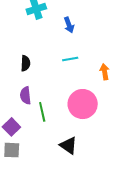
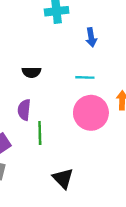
black semicircle: (25, 63) -> (31, 72), turned 77
pink circle: (83, 104) -> (91, 113), moved

